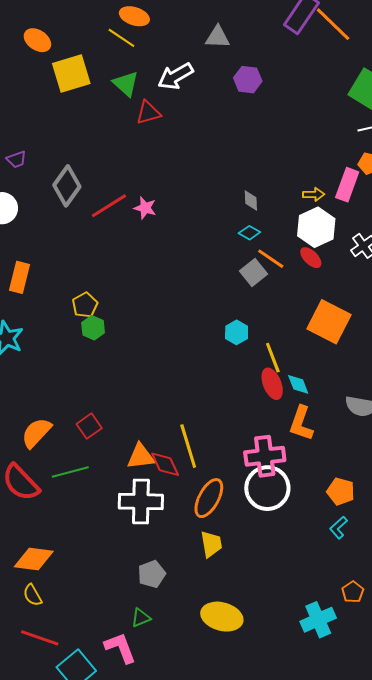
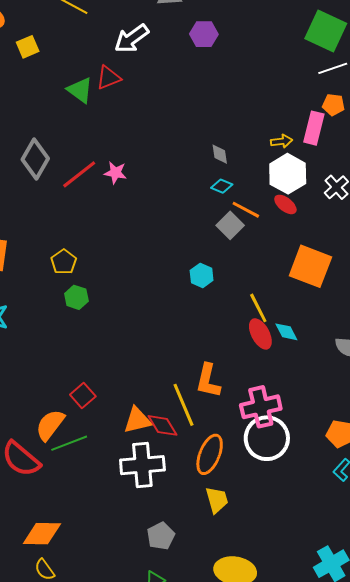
yellow square: (71, 73) -> (28, 47), size x0.6
green triangle: (126, 84) -> (80, 90), moved
yellow pentagon: (85, 305) -> (64, 262), moved
cyan hexagon: (237, 332) -> (202, 275), moved
orange L-shape: (301, 423) -> (208, 381), moved
orange semicircle: (36, 433) -> (50, 425), moved

